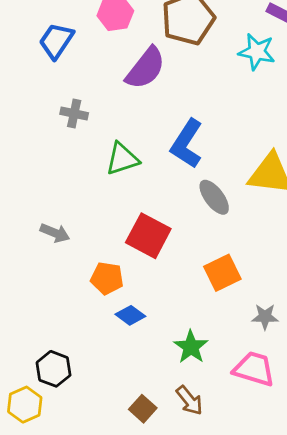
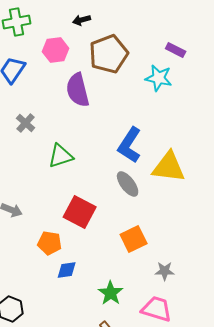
purple semicircle: (146, 68) -> (78, 90), turned 128
gray cross: (74, 113) -> (26, 123), turned 30
blue L-shape: (187, 144) -> (130, 145), moved
blue diamond: (130, 315) -> (67, 270), turned -45

